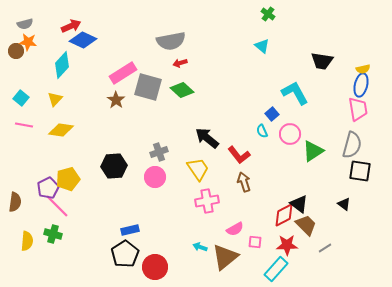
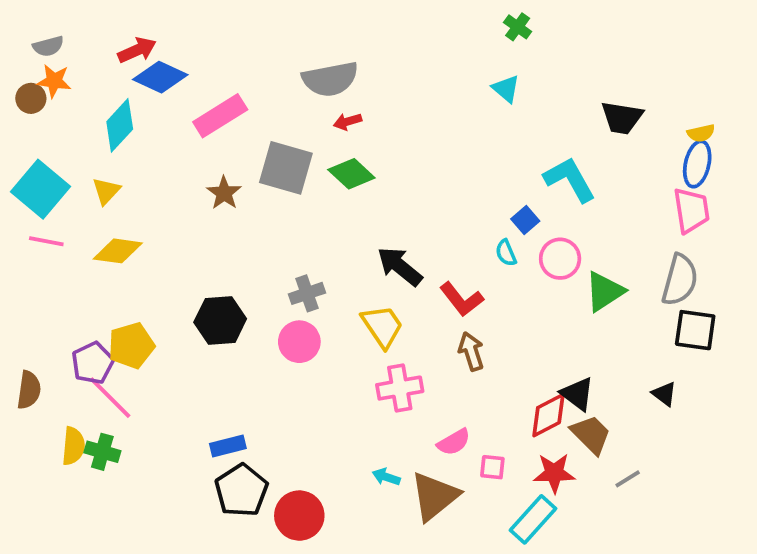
pink rectangle: (123, 73) -> (220, 116), moved
cyan square: (21, 98) -> (41, 189), size x1.8
blue rectangle: (130, 230) -> (228, 446), moved
yellow semicircle: (27, 241) -> (73, 446), moved

